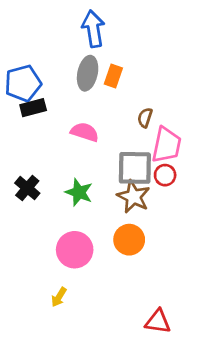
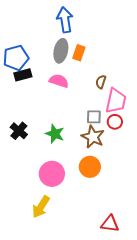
pink semicircle: (85, 132) -> (59, 81), moved
gray square: (135, 168) -> (94, 117), size x0.6
yellow arrow: (59, 297) -> (41, 207), size x1.6

